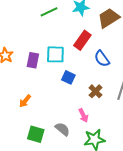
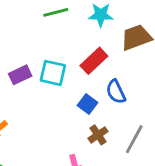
purple rectangle: (33, 60) -> (20, 75), turned 42
blue square: (68, 77) -> (87, 104), moved

